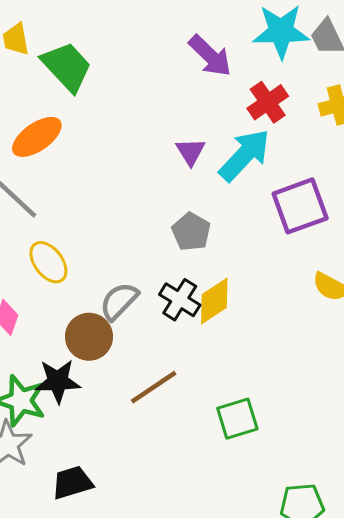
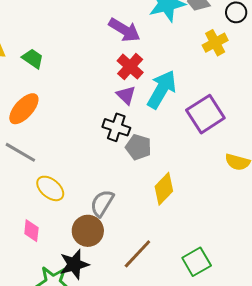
green trapezoid: (67, 67) -> (33, 59), size x0.6
red cross: (268, 102) -> (130, 67), moved
black cross: (180, 300) -> (116, 127), moved

